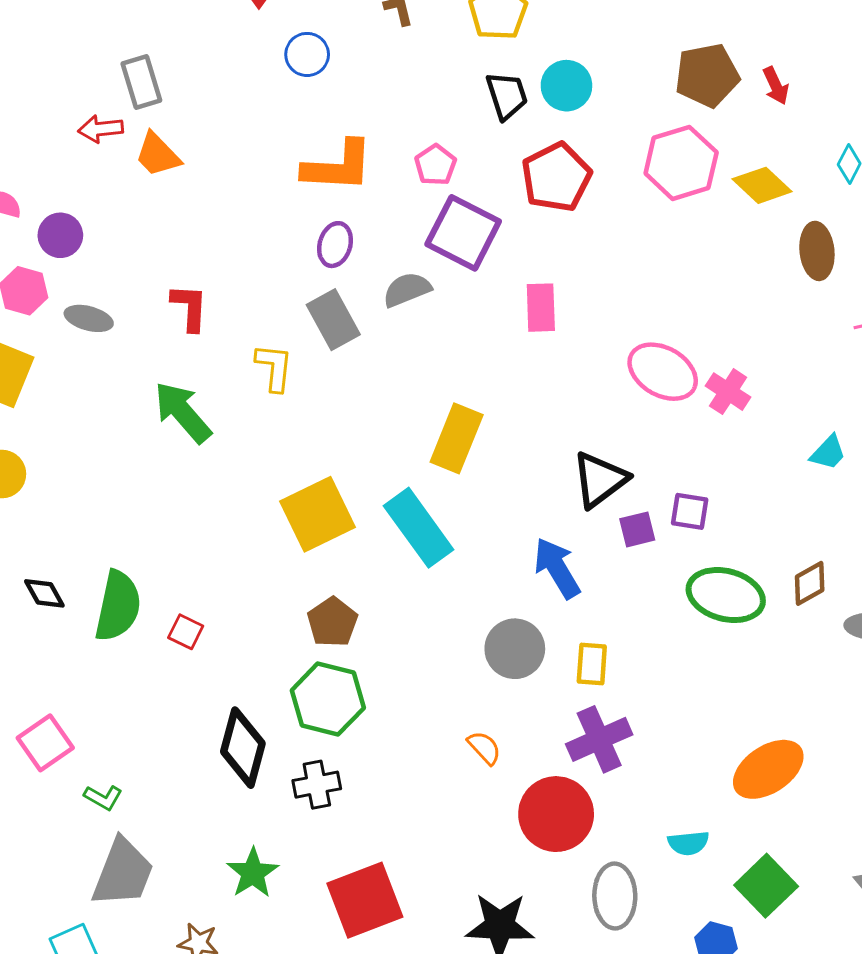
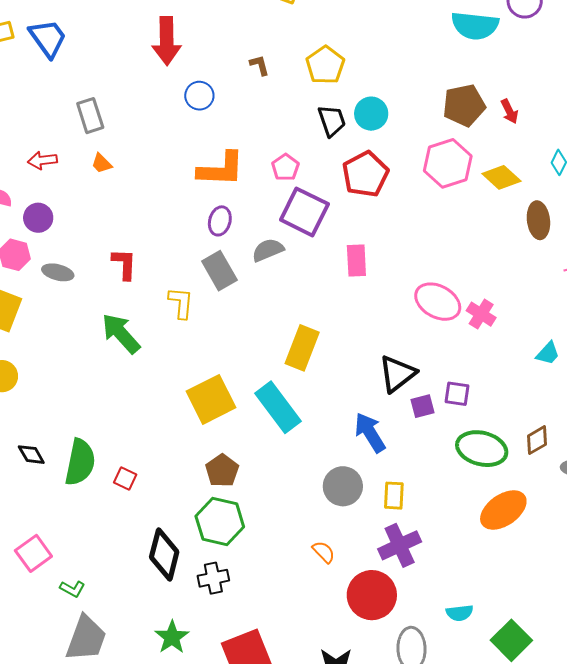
red arrow: (101, 129) -> (42, 160), moved
orange trapezoid: (158, 155) -> (102, 163), size x0.7
orange ellipse: (768, 769) -> (503, 510), moved

